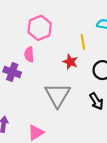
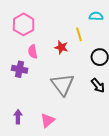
pink hexagon: (40, 28) -> (24, 24), moved
red star: (70, 62) -> (61, 47), moved

